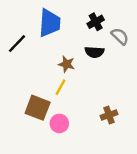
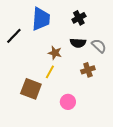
gray semicircle: (120, 36) -> (99, 46), moved
brown cross: (109, 115) -> (88, 70), moved
pink circle: (59, 123) -> (68, 102), moved

